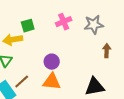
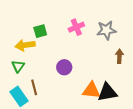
brown line: (22, 82) -> (34, 87), turned -63
orange triangle: (52, 82) -> (91, 90), moved

